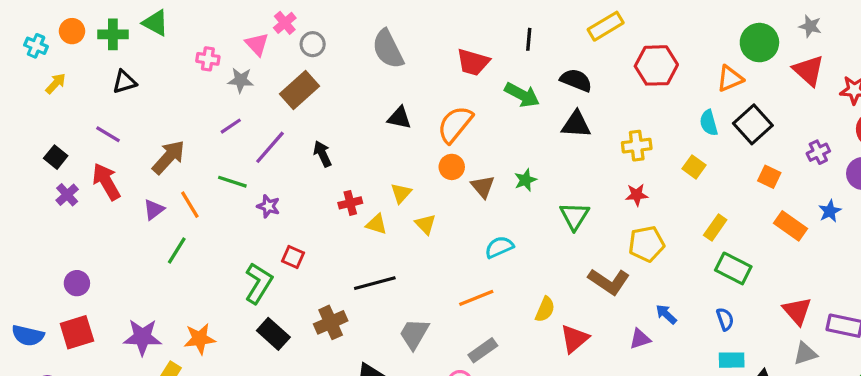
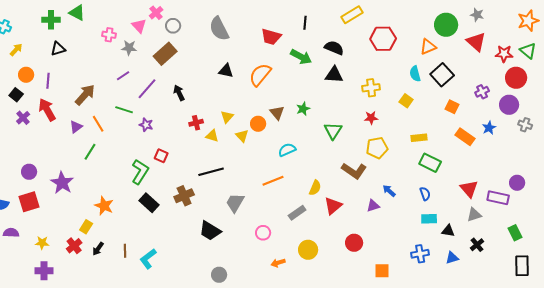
orange circle: (72, 31) -> (26, 75), moved
purple line: (108, 134) -> (48, 81), turned 63
orange circle: (452, 167) -> (258, 124), moved
yellow rectangle: (715, 227) -> (419, 138), turned 49
purple star: (142, 337) -> (62, 183), moved, turned 30
orange star: (200, 339) -> (104, 206), turned 30
gray rectangle: (483, 350) -> (297, 213), moved

